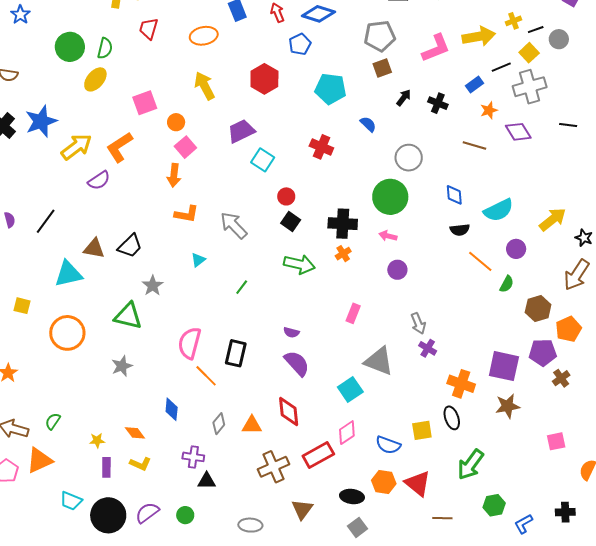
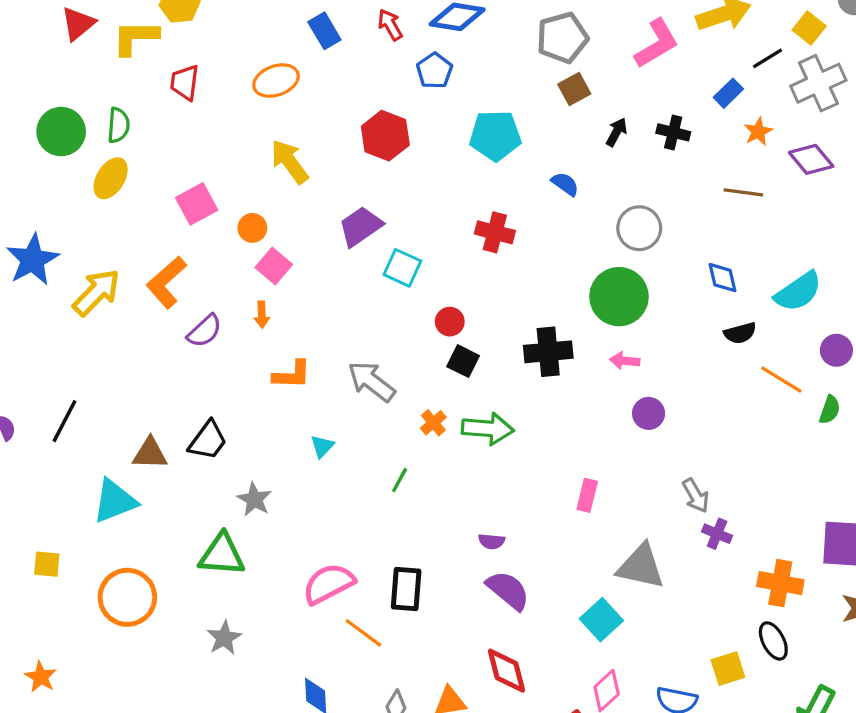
orange arrow: (174, 175) -> (262, 315), size x0.7
purple semicircle: (99, 180) -> (205, 331), moved
orange cross: (343, 254) -> (433, 423), moved
pink semicircle: (190, 343) -> (329, 584), turned 56

